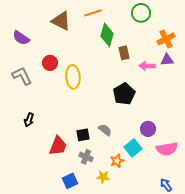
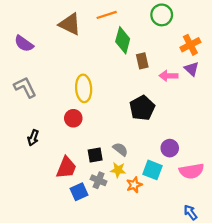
purple triangle: (167, 60) -> (192, 69), turned 48
red circle: (50, 63) -> (73, 118), moved
cyan square: (133, 148) -> (153, 170), turned -30
yellow star: (103, 177) -> (118, 170), moved
blue square: (70, 181) -> (79, 192), moved

